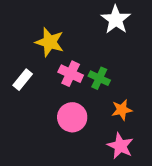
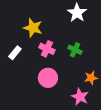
green cross: (99, 78) -> (75, 50), moved
orange star: (122, 110) -> (91, 78), moved

